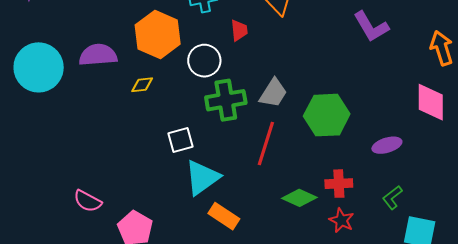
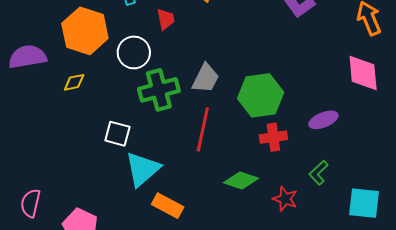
white square: (180, 140) -> (117, 134), turned 36
red cross: (339, 184) -> (273, 137), moved
green L-shape: (392, 198) -> (319, 173), moved
pink semicircle: (88, 201) -> (31, 203), turned 80

